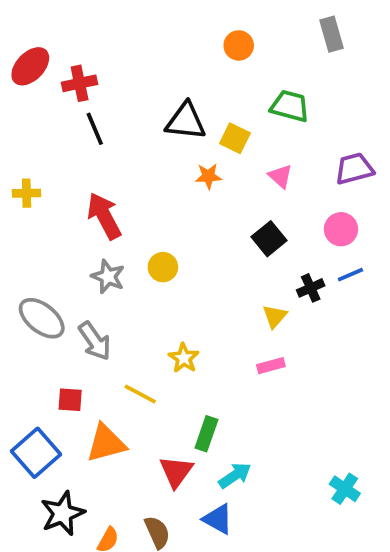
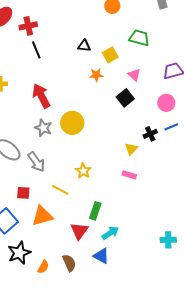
black triangle: (186, 121) -> (84, 46), size x0.6
yellow square: (235, 138) -> (110, 55), turned 35
black square: (269, 239) -> (125, 98), moved
yellow circle: (163, 267) -> (72, 123), size x1.5
pink rectangle: (271, 366) -> (129, 175), turned 32
cyan cross: (345, 489) -> (168, 240), turned -35

